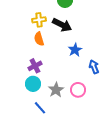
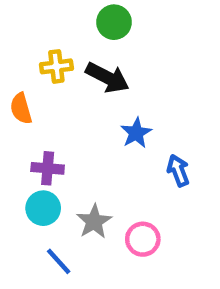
orange semicircle: (39, 39) -> (21, 109), moved
purple cross: (35, 66) -> (48, 168), turned 32
pink circle: (78, 90) -> (143, 239), moved

